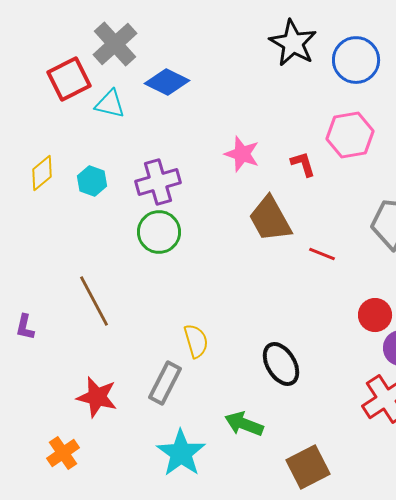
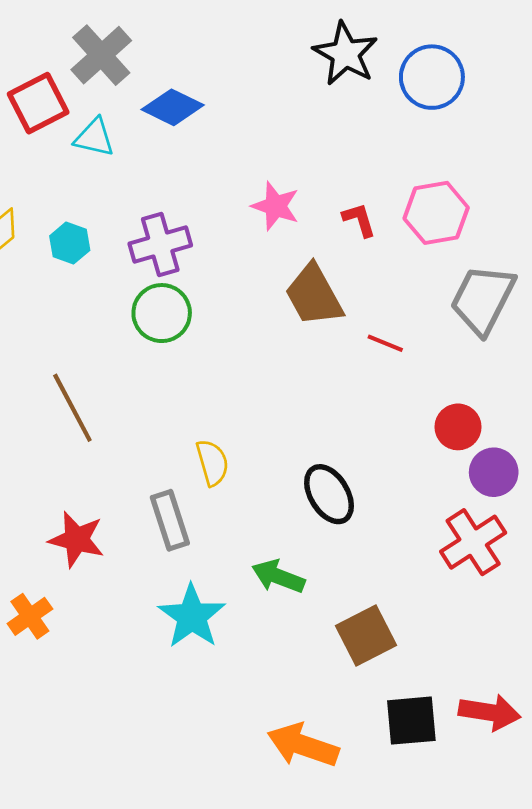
pink hexagon: (350, 135) -> (436, 213), moved
gray rectangle: (165, 383) -> (170, 520), turned -45

